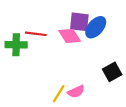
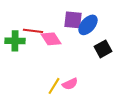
pink diamond: (70, 36) -> (51, 39), moved
black square: (112, 72) -> (103, 49), moved

